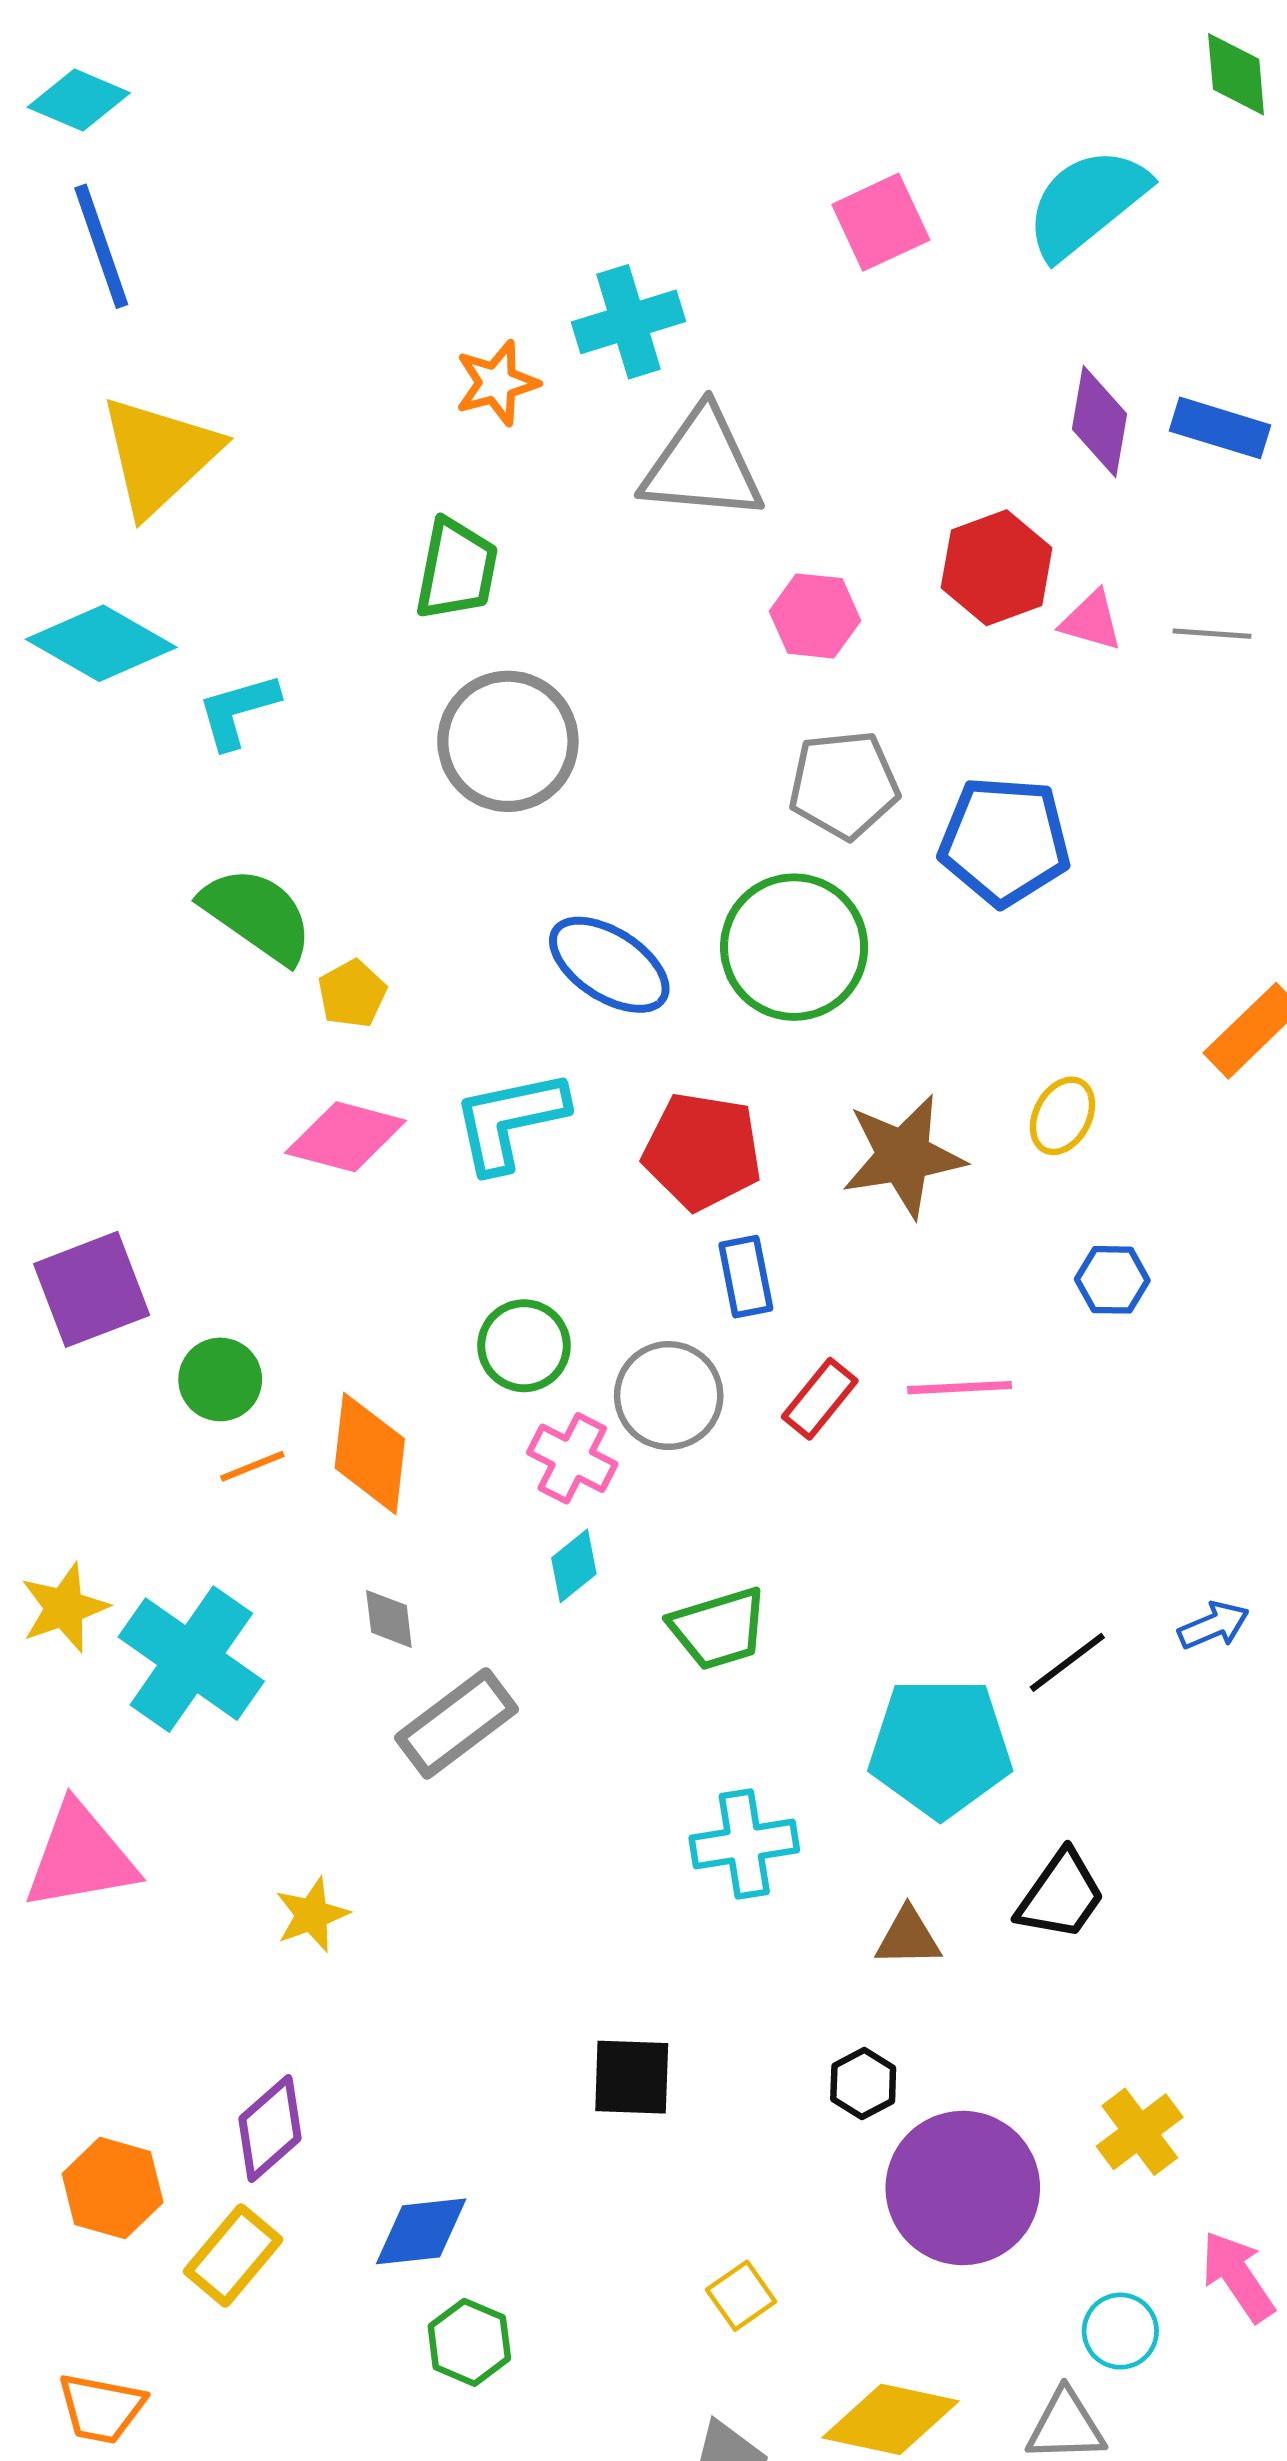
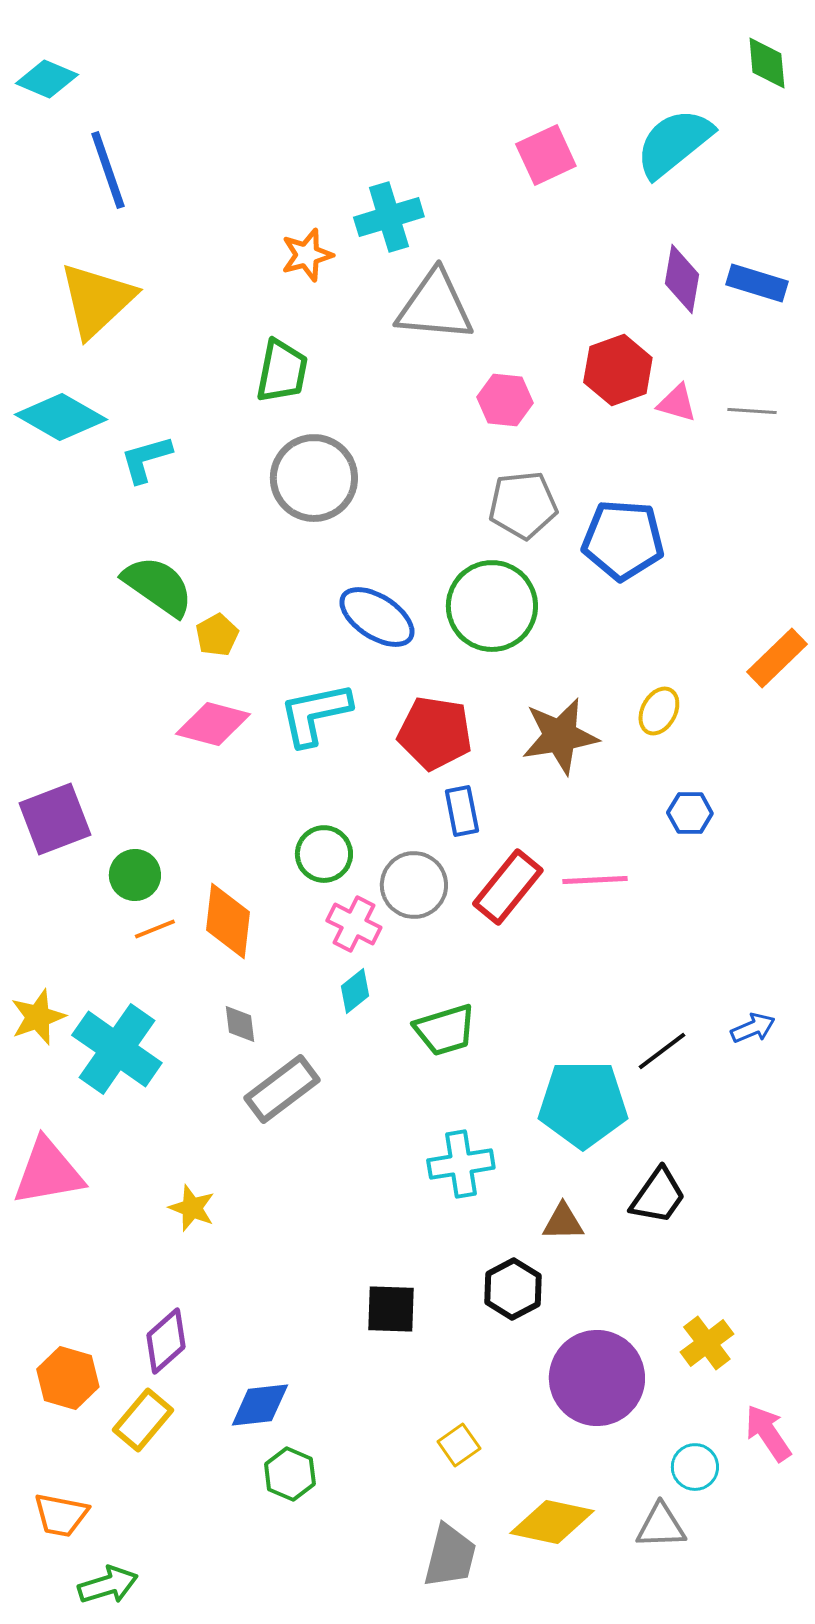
blue line: (101, 246) -> (108, 170), moved
red rectangle: (820, 1399) -> (508, 887), size x1.5
yellow star: (312, 1915) -> (192, 1208), turned -30
black hexagon: (863, 2084) -> (513, 1289), moved, size x1.4

